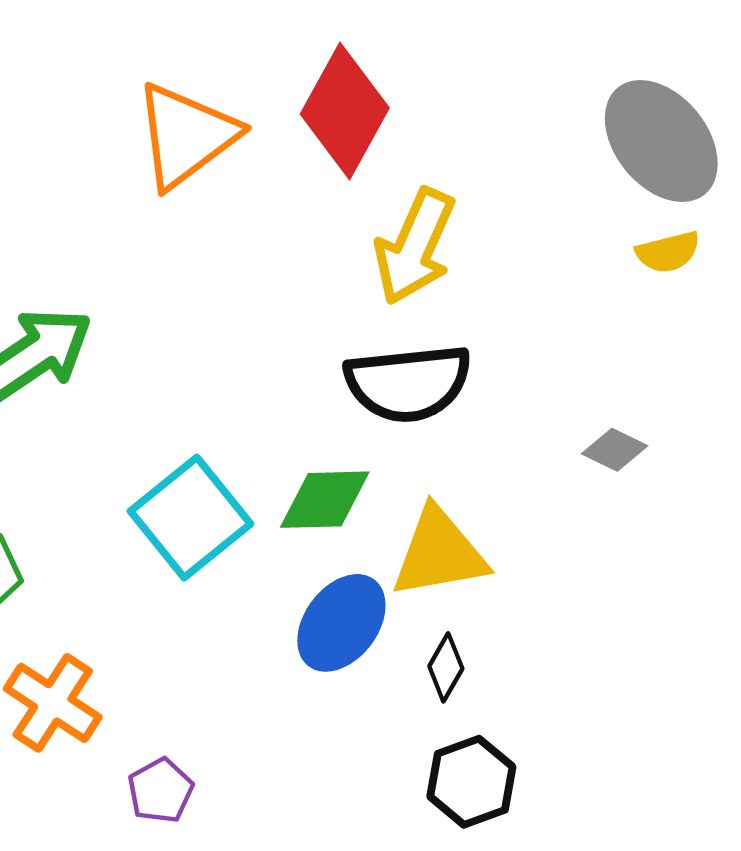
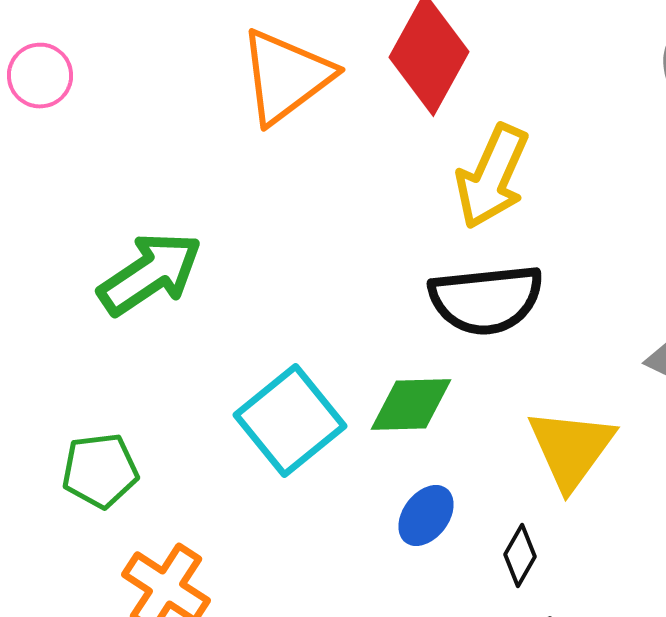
yellow triangle: (439, 553) -> (571, 449), moved, turned -44
blue ellipse: (341, 623) -> (426, 516), size x0.7

